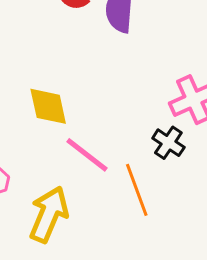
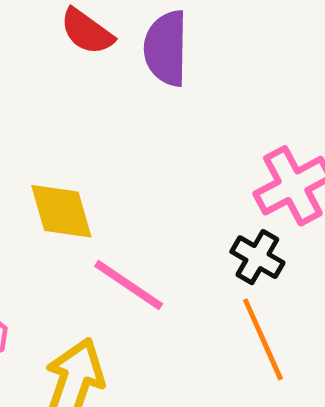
orange line: (137, 190) -> (263, 339), moved

